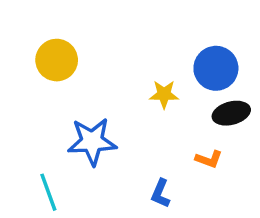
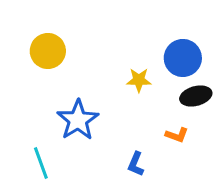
blue star: (92, 141) -> (78, 120), turned -30

